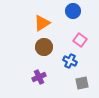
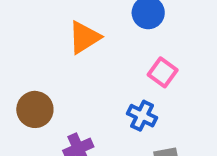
brown circle: (44, 47) -> (35, 109), moved

